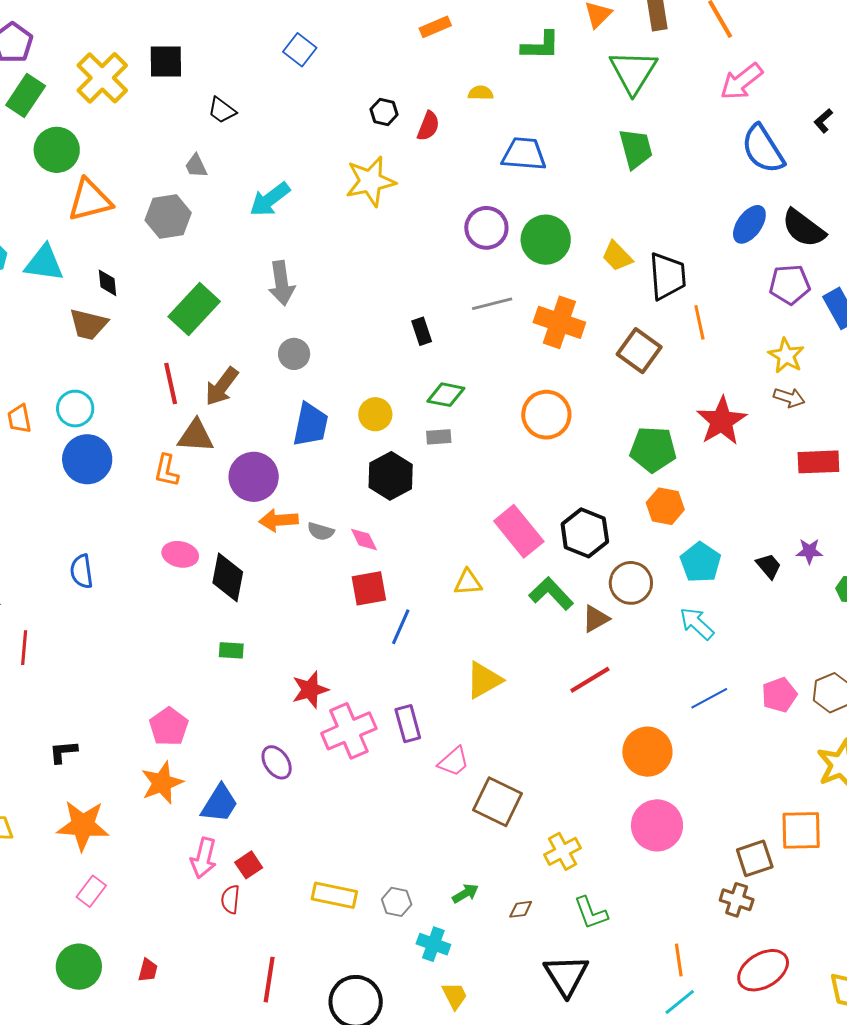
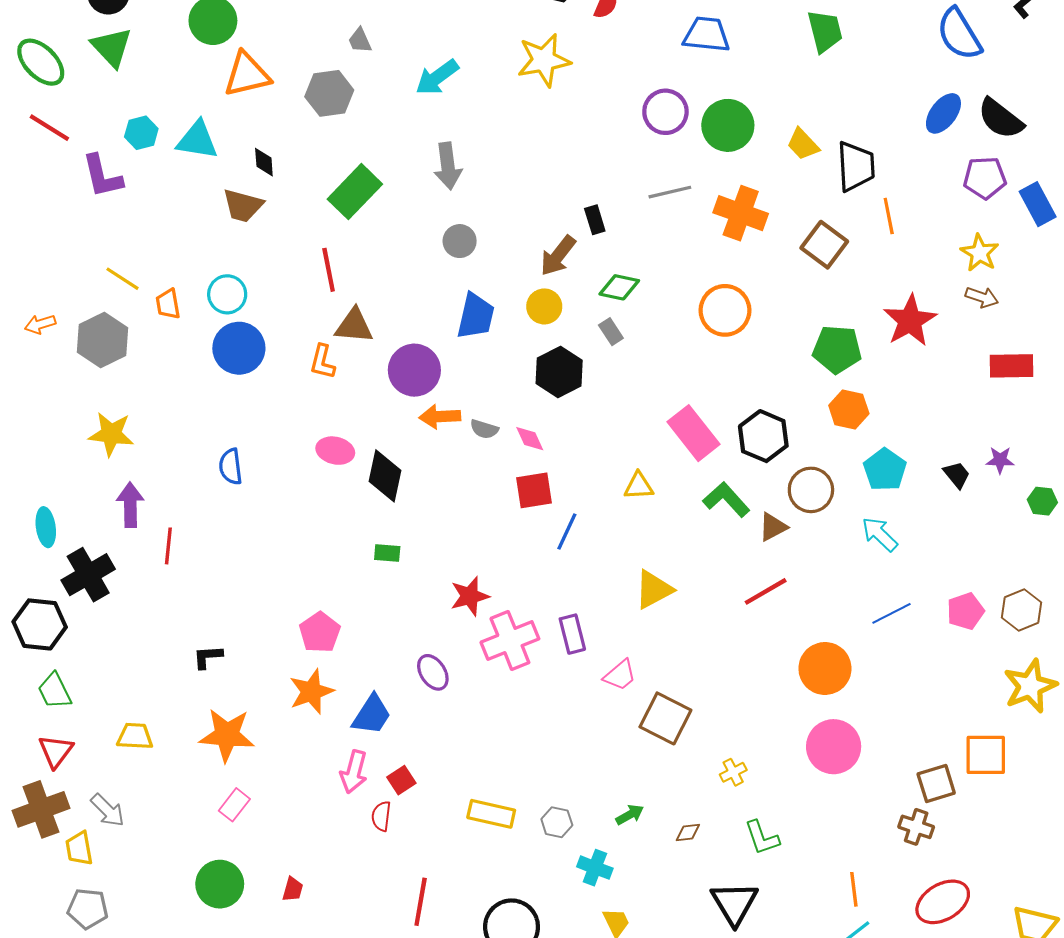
brown arrow: (222, 386) -> (558, 256), moved
gray rectangle: (439, 437) -> (611, 332), turned 60
yellow cross: (563, 851) -> (733, 772), size x0.7

